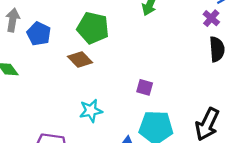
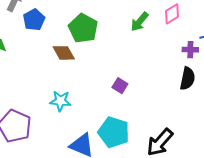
purple cross: (211, 18) -> (190, 50), turned 35
purple square: (145, 87) -> (120, 86), moved

